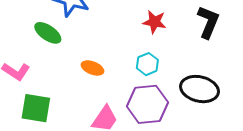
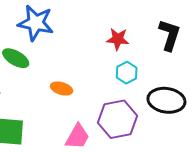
cyan hexagon: (147, 64) -> (127, 73), moved

